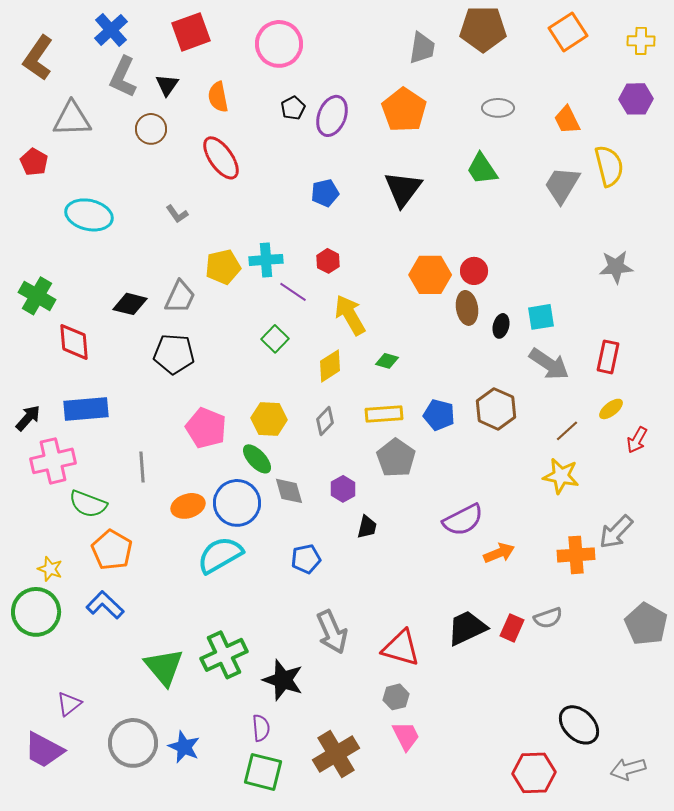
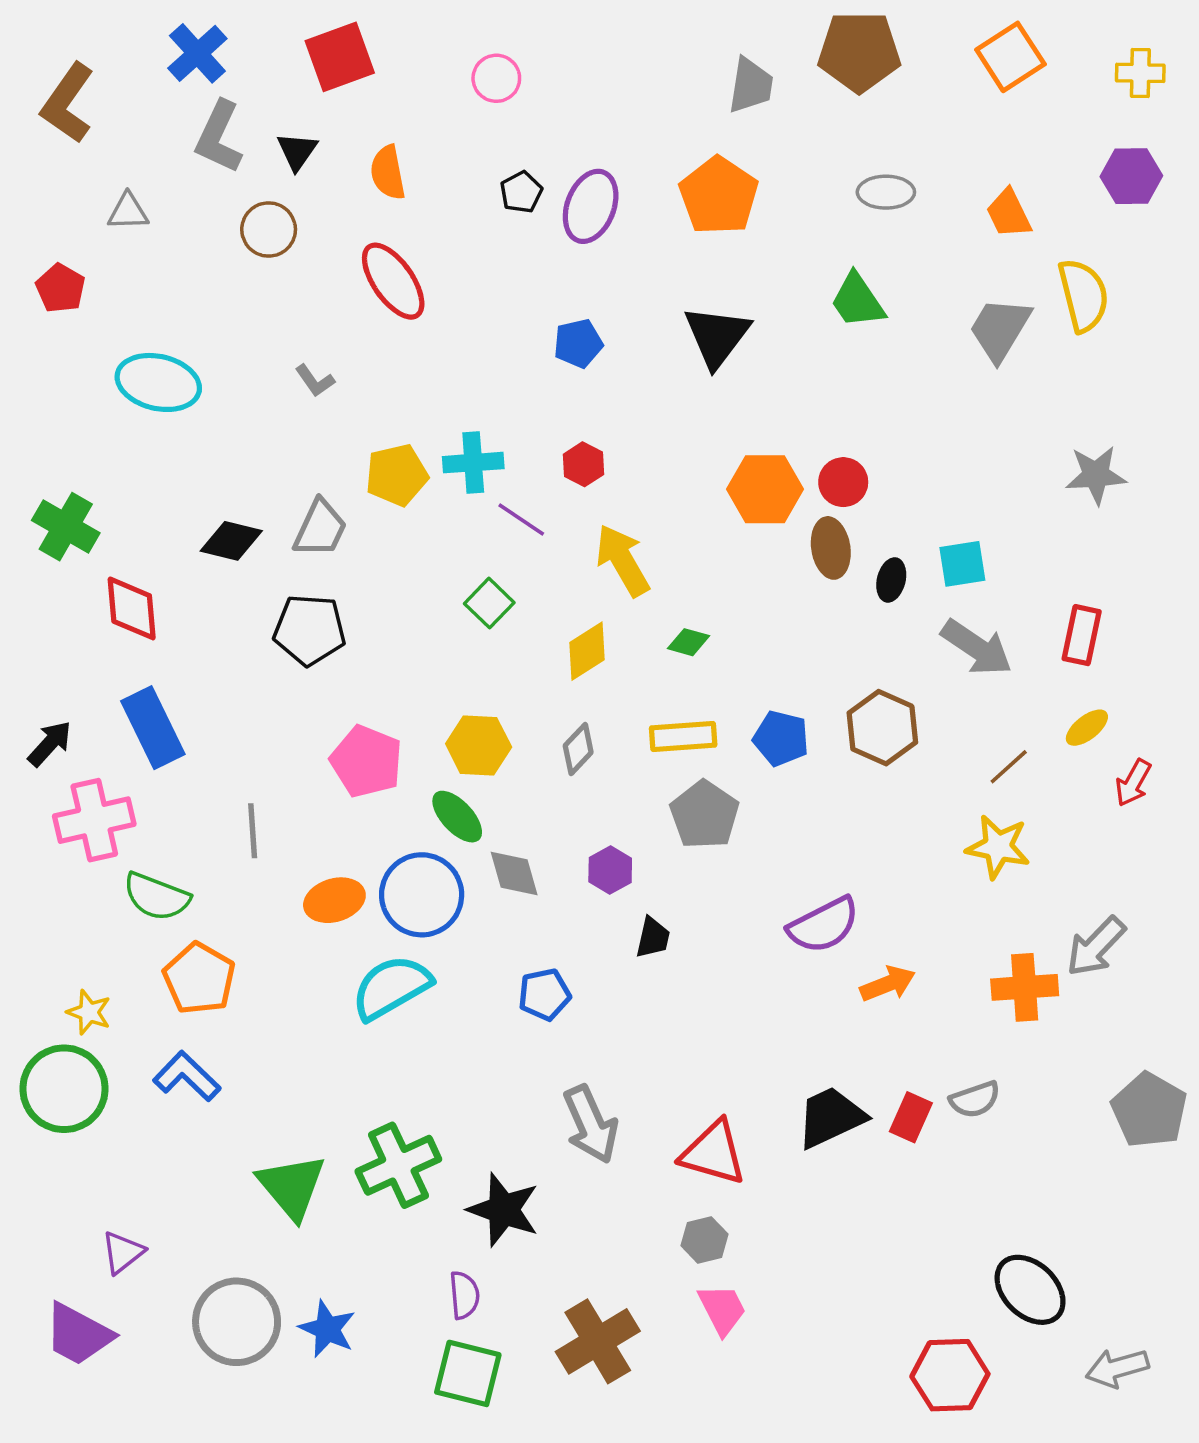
pink circle: (279, 44) -> (496, 78), size x0.6
gray triangle: (72, 119) -> (128, 212), size x0.6
blue rectangle: (86, 409) -> (153, 728), turned 69

